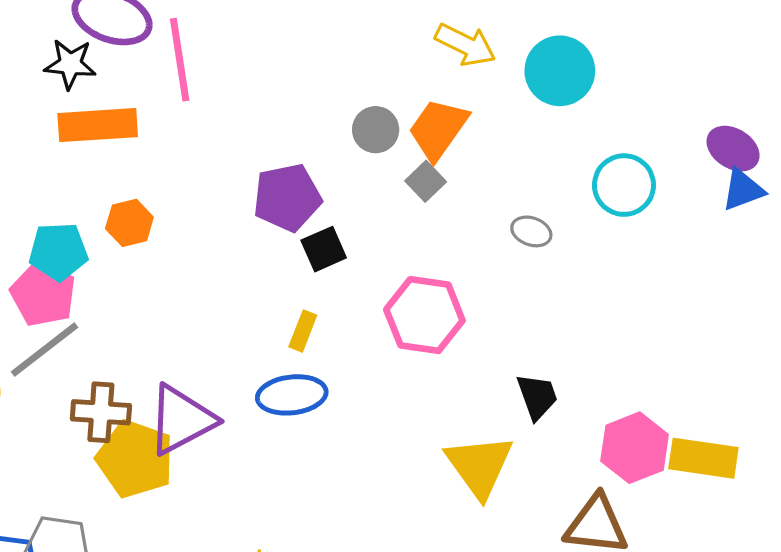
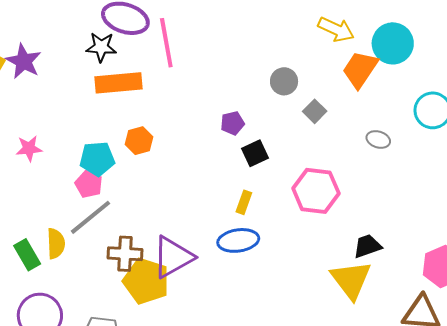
orange trapezoid: (438, 129) -> (360, 69), moved
purple pentagon: (287, 198) -> (232, 123), size x0.6
pink pentagon: (43, 294) -> (89, 184), size x0.7
black trapezoid: (537, 397) -> (367, 246), moved, turned -88

